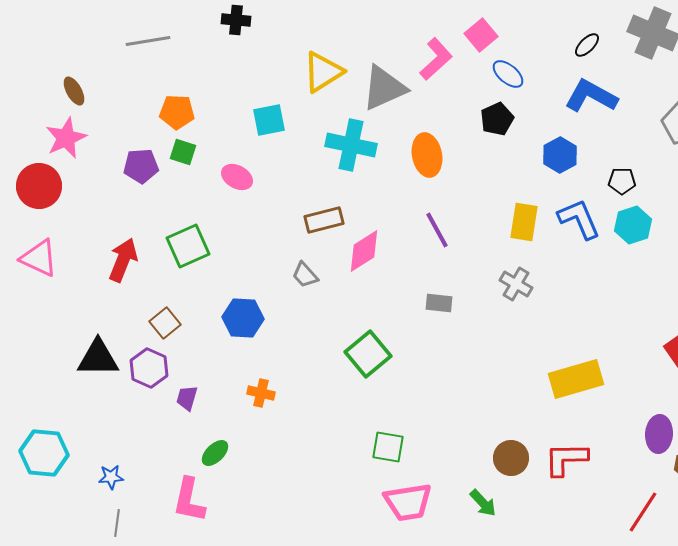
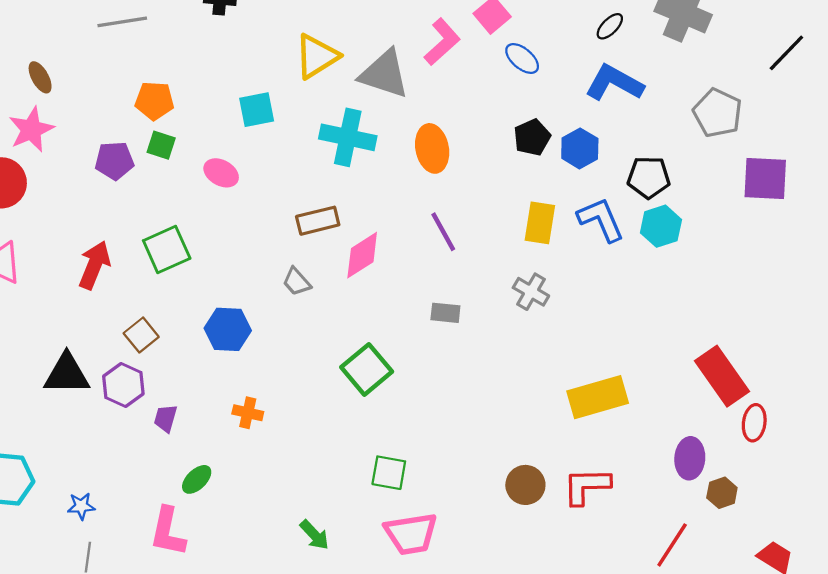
gray triangle: (384, 88) -> (384, 74), turned 42
black pentagon: (497, 119) -> (532, 137), moved
black pentagon: (622, 181) -> (649, 177), size x1.4
green arrow: (483, 503) -> (314, 535), moved

